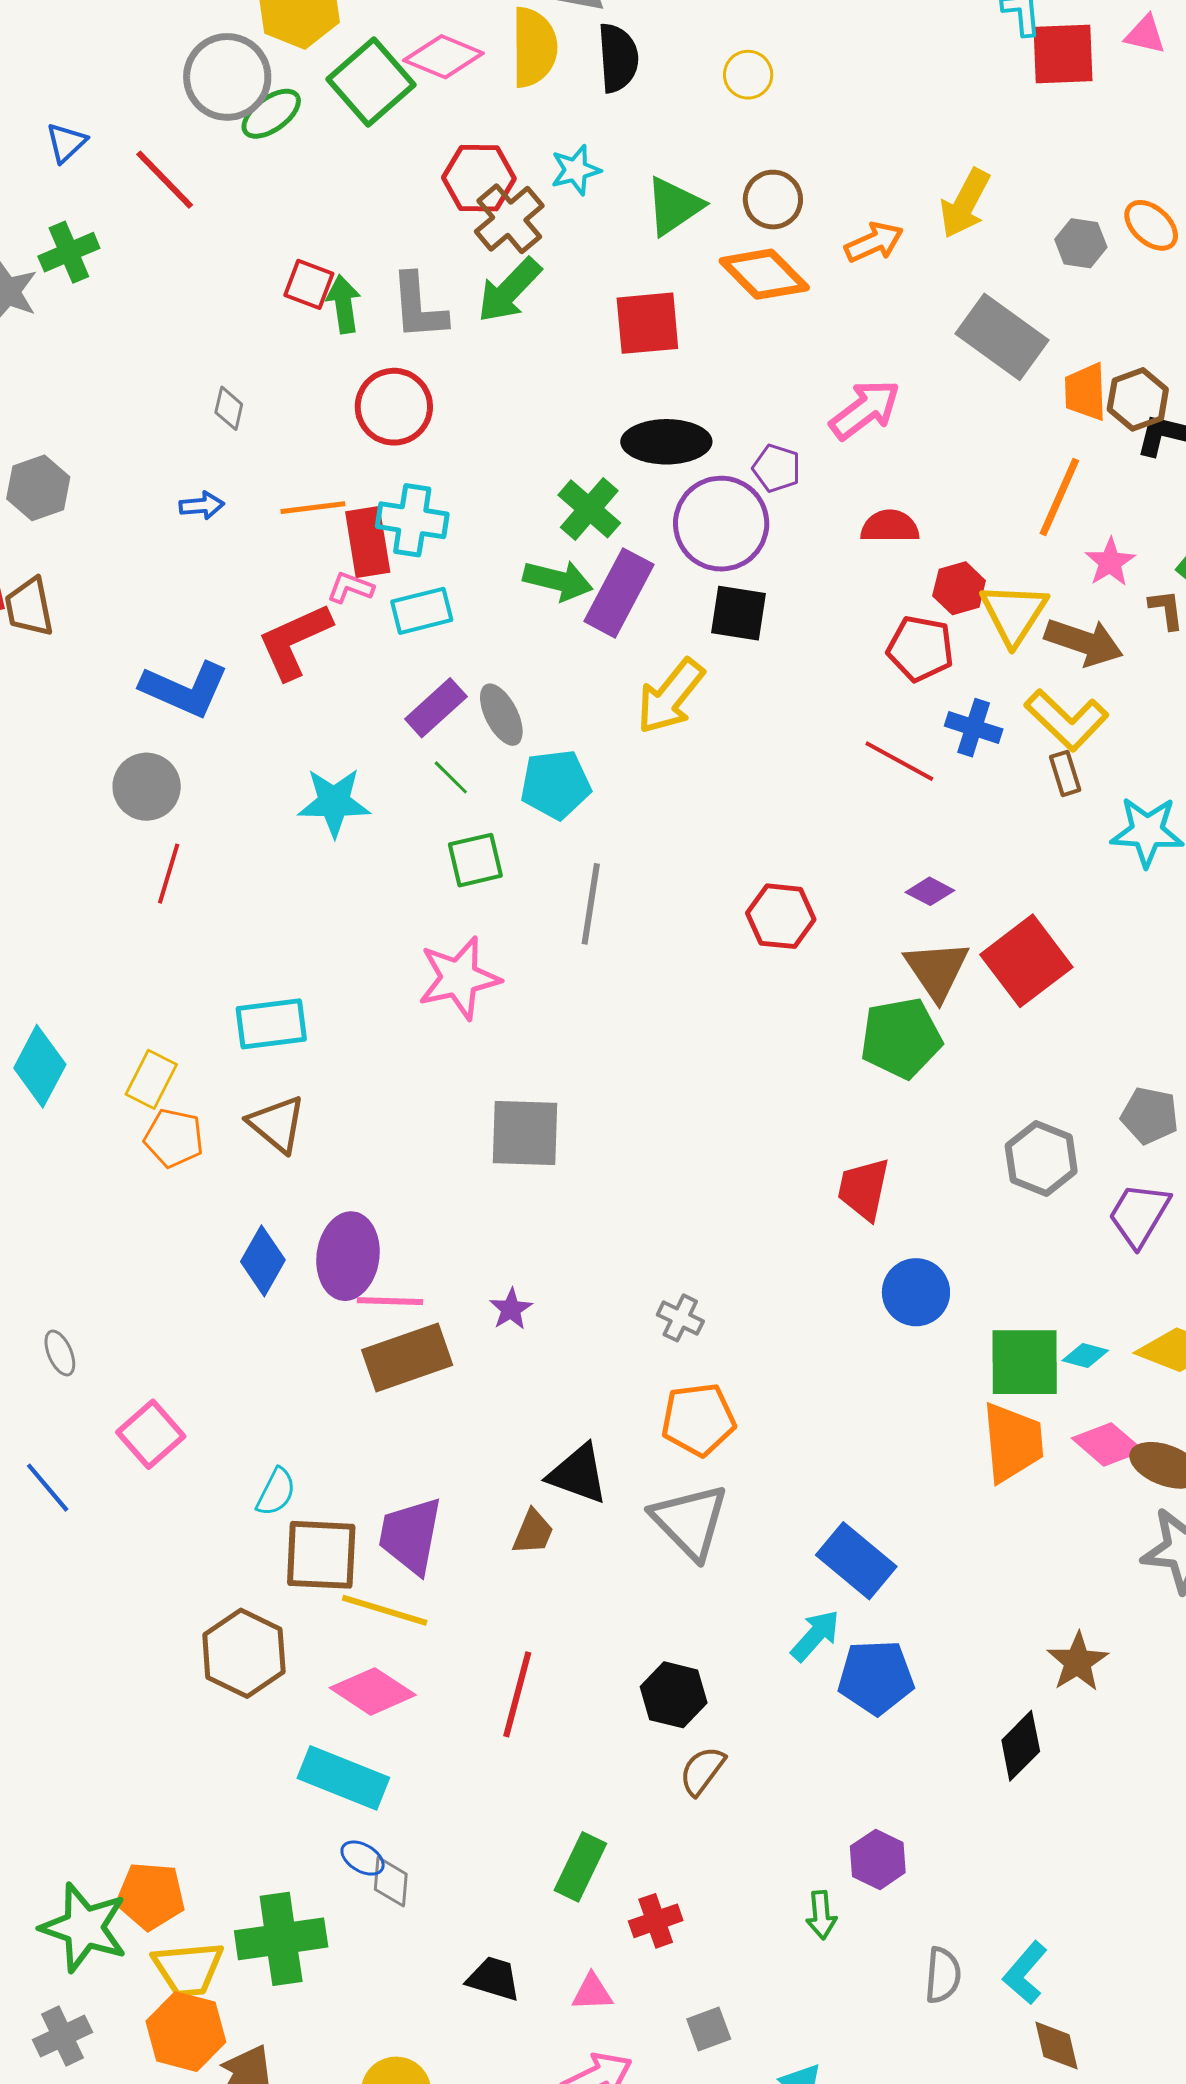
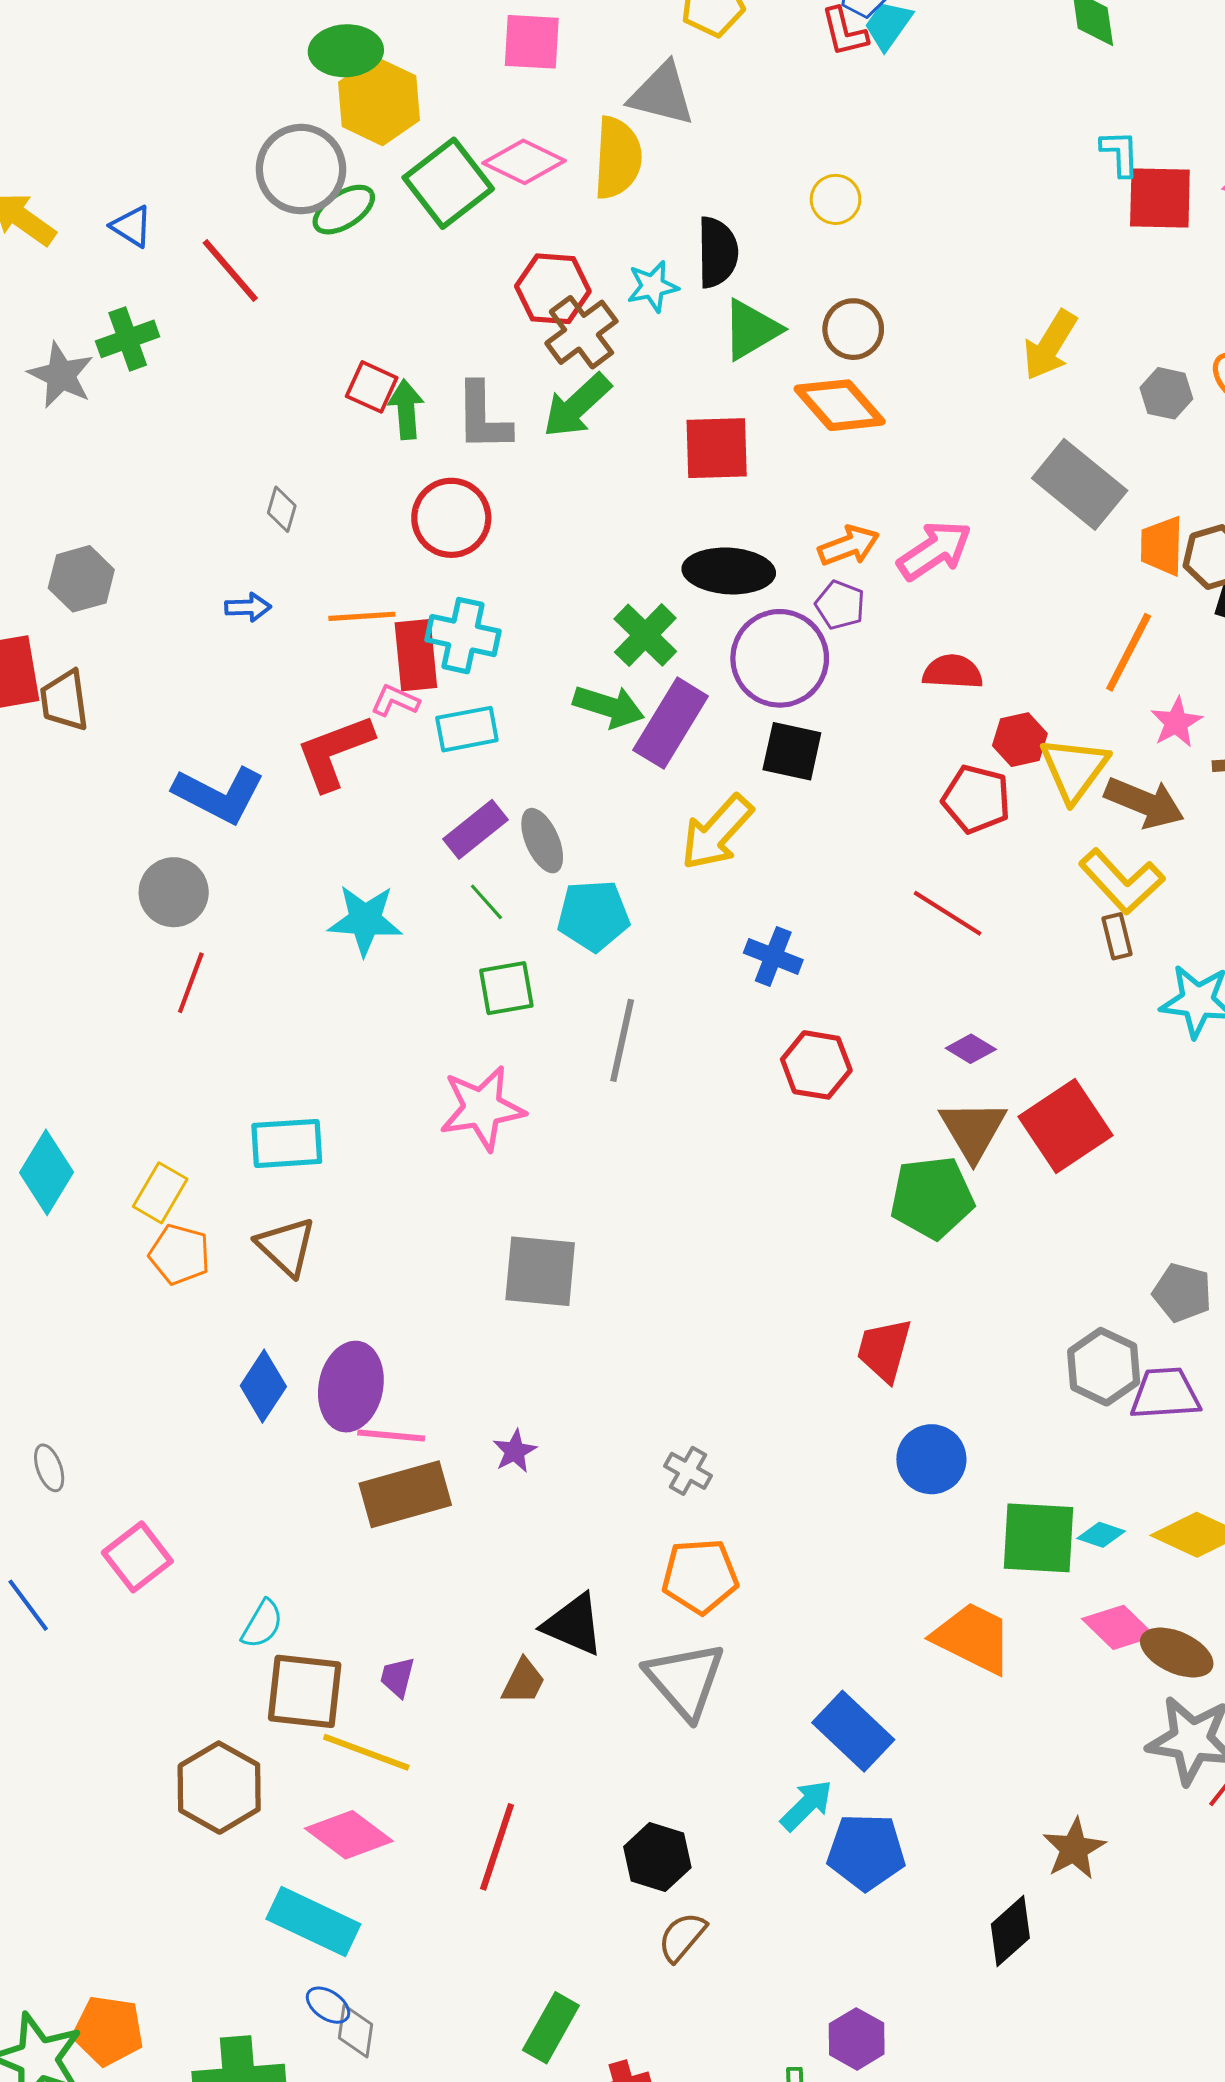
black semicircle: (618, 58) -> (717, 252), moved
blue triangle: (66, 143) -> (132, 226), turned -48
orange arrow: (874, 242) -> (849, 546), moved
blue cross: (974, 728) -> (773, 956), moved
gray hexagon: (1041, 1158) -> (1104, 1367), moved
purple trapezoid: (1139, 1215) -> (1165, 1394), turned 52
orange trapezoid: (1013, 1442) -> (973, 1638), moved, turned -62
purple trapezoid: (410, 1535) -> (397, 1677), size x0.5

